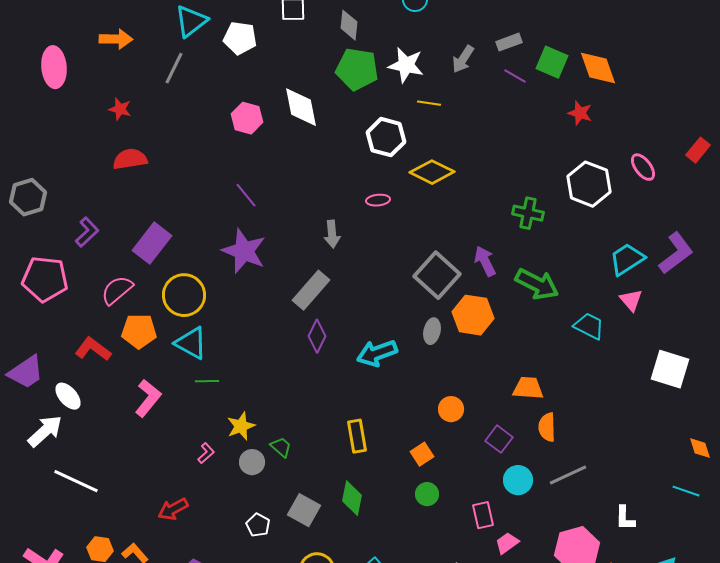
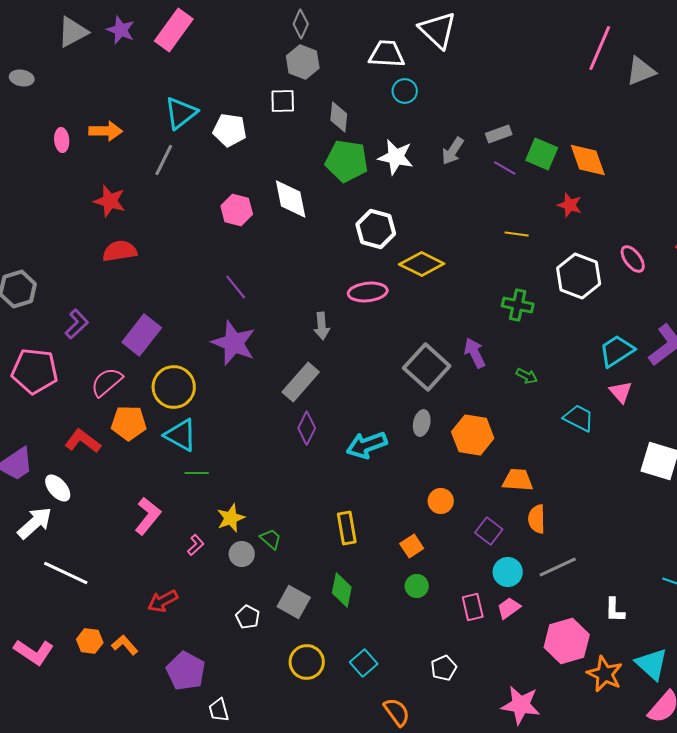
pink ellipse: (54, 67) -> (62, 140), moved, size x0.6
yellow line: (429, 103) -> (517, 234), moved
red star: (120, 109) -> (110, 201), size x1.4
pink ellipse: (378, 200) -> (368, 292), size x1.6
green arrow: (537, 284) -> (527, 376), size x0.5
orange hexagon: (473, 315) -> (473, 435), moved
pink L-shape: (148, 398) -> (148, 516), moved
pink trapezoid: (507, 543) -> (509, 608), moved

